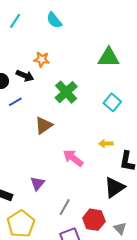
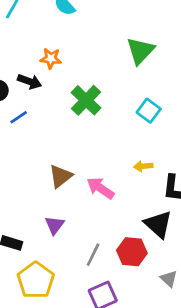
green triangle: (109, 57) -> (140, 51), turned -45
brown triangle: (44, 125) -> (61, 176), moved
black triangle: (114, 187) -> (158, 224), turned -40
red hexagon: (94, 220) -> (132, 252), moved

